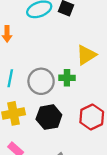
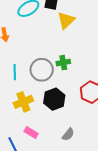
yellow triangle: (86, 55) -> (66, 20), moved

